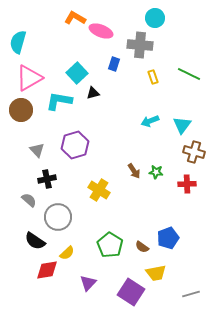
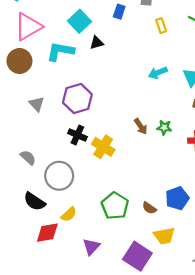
black cross: (47, 179) -> (77, 135), moved, turned 36

